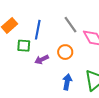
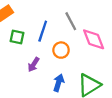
blue line: (38, 30) -> (43, 31), moved
purple arrow: (42, 60) -> (34, 65), moved, turned -40

